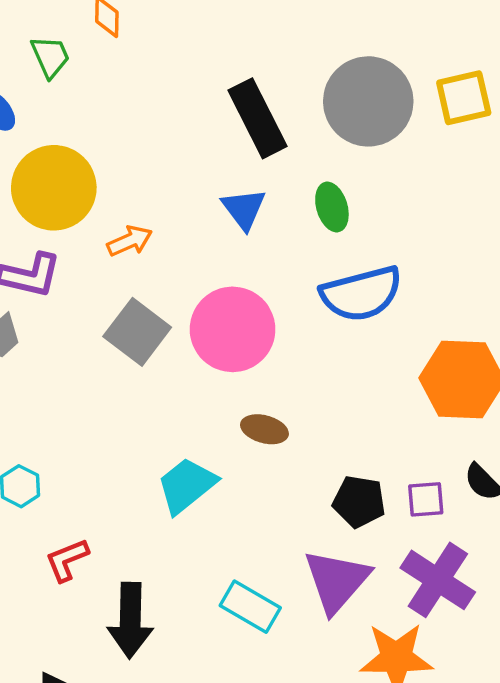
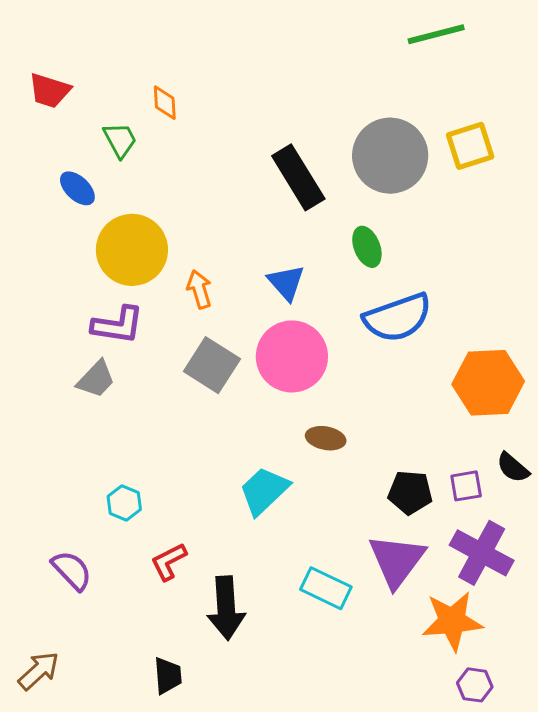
blue triangle: (244, 209) -> (286, 283), moved
orange arrow: (130, 241) -> (199, 289), turned -78

